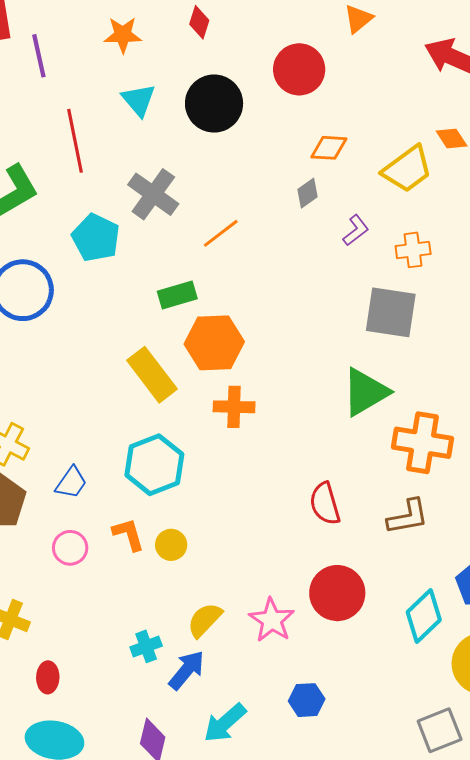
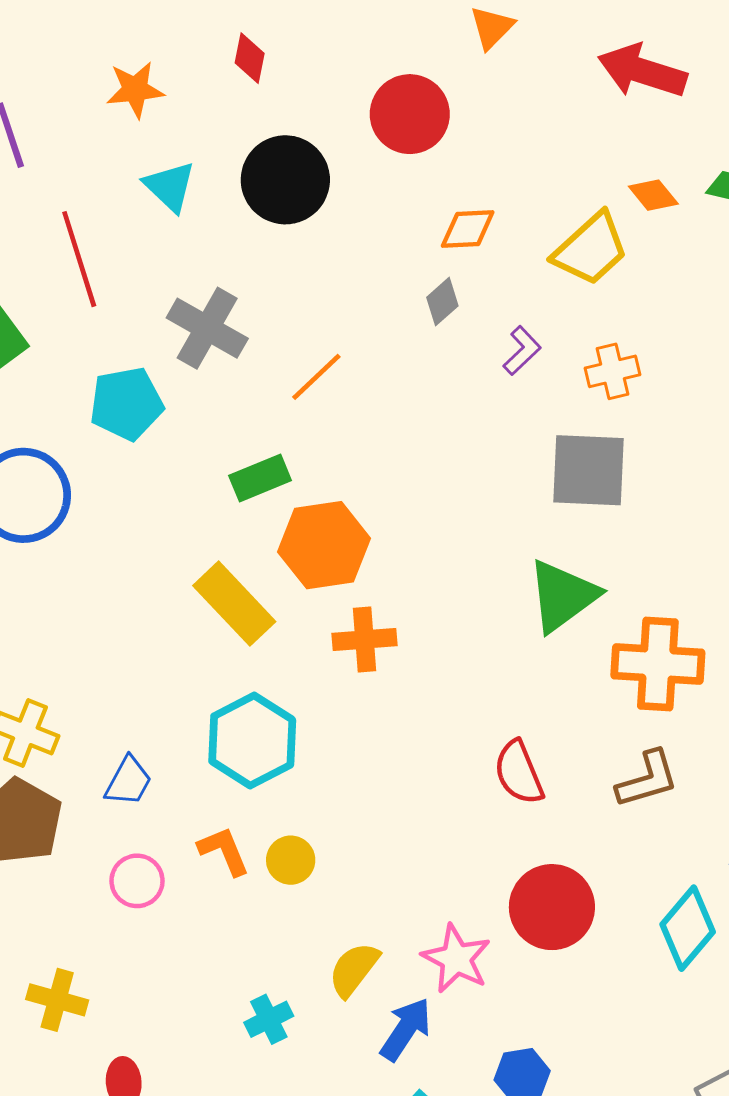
cyan pentagon: (96, 238) -> (126, 404), turned -30
blue arrow: (187, 670) -> (406, 1029), moved

